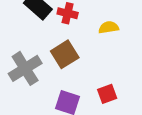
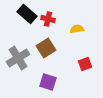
red square: (107, 94) -> (85, 64), moved

